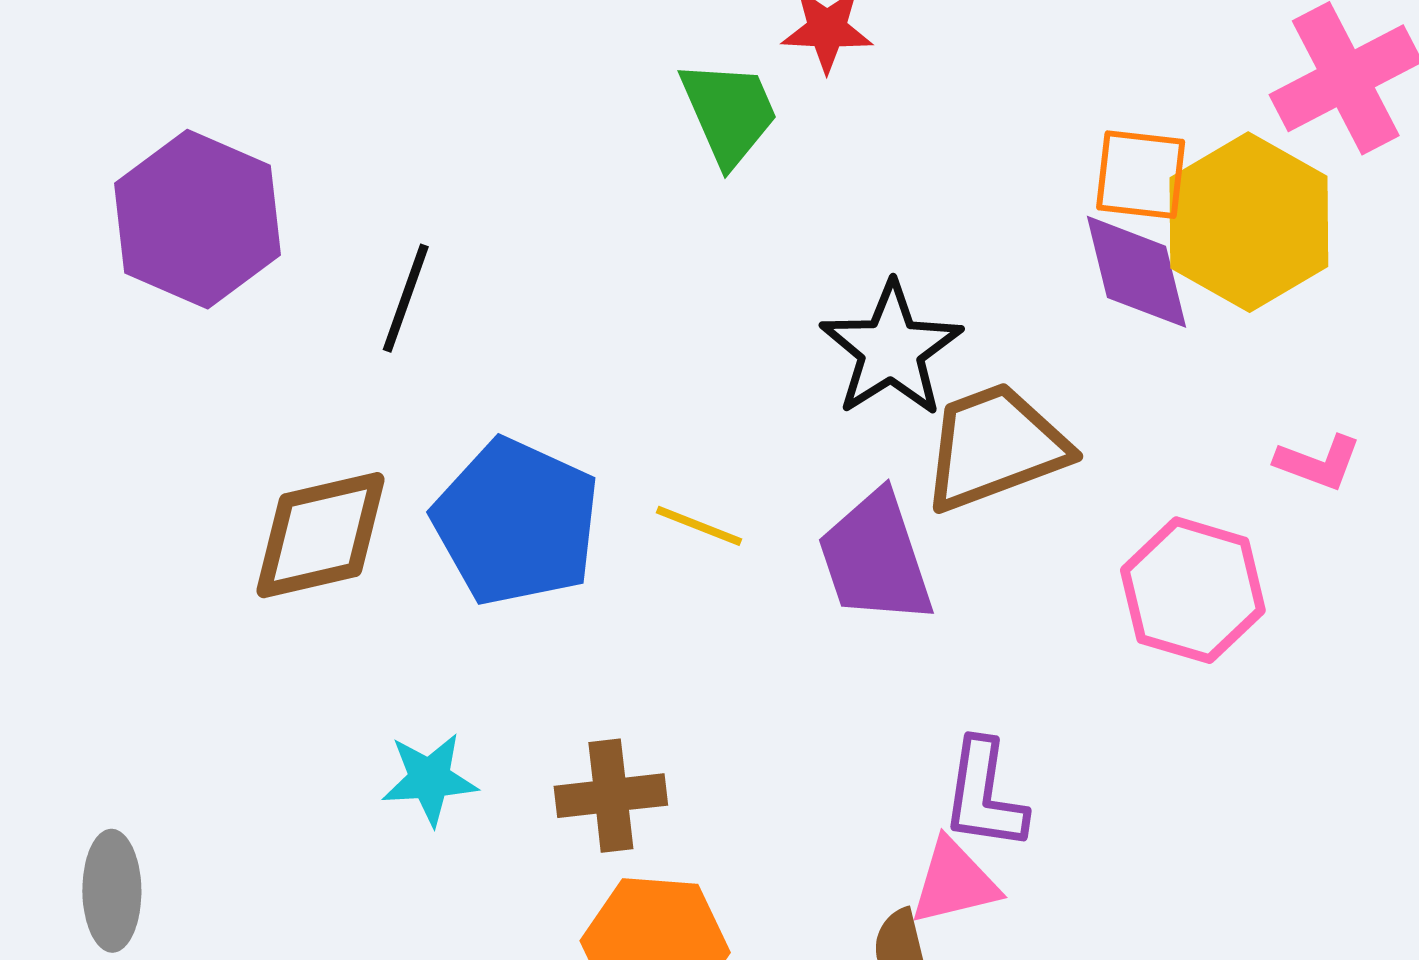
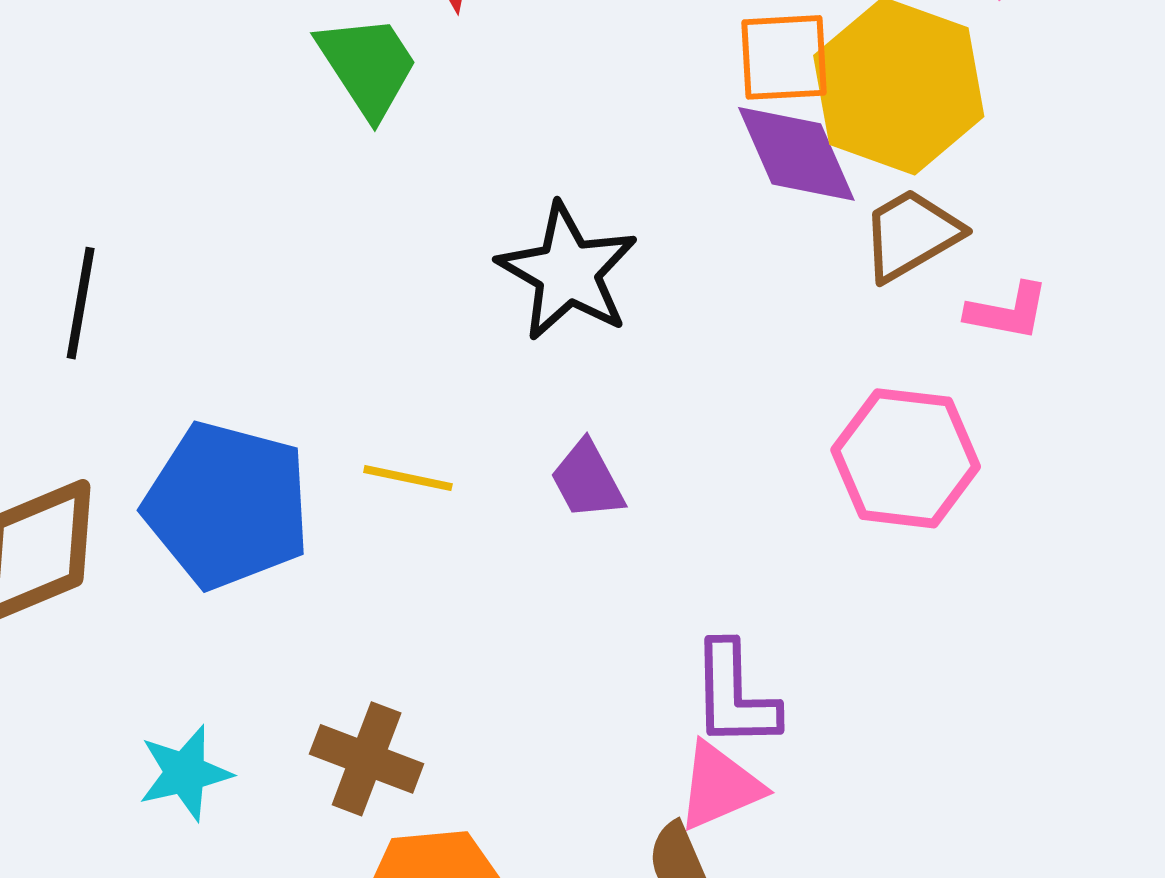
brown trapezoid: (995, 447) -> (911, 235), moved, size x0.7
purple trapezoid: (875, 558) -> (587, 480), size x0.6
brown cross: (611, 796) -> (367, 759), turned 37

